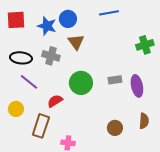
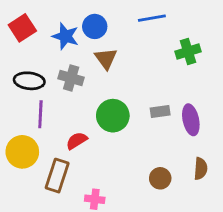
red square: (16, 20) -> (22, 28), turned -30
green cross: (145, 45) -> (188, 52), moved
purple line: (29, 82) -> (40, 114), turned 54
yellow circle: (16, 109) -> (22, 152), size x1.5

